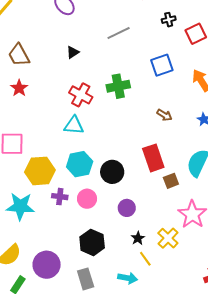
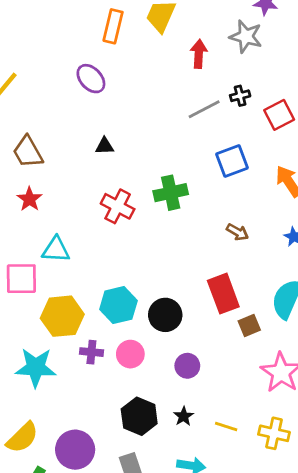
gray line: (119, 33) -> (204, 109), moved
black triangle: (73, 52) -> (105, 146), turned 32
cyan triangle: (74, 125) -> (56, 250), moved
black star: (138, 238) -> (184, 416), moved
yellow cross: (168, 238) -> (274, 433), moved, turned -30
yellow line: (145, 259) -> (226, 426), moved, turned -35

